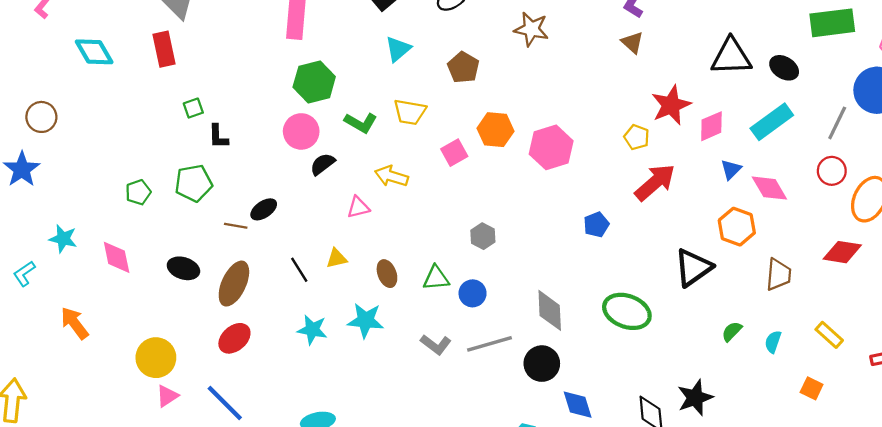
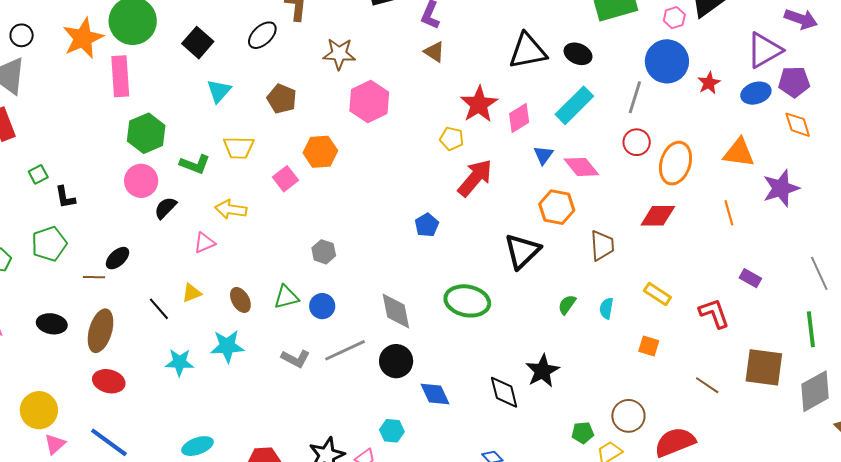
pink hexagon: (551, 147) -> (369, 101), moved
red ellipse: (234, 338) -> (109, 381), turned 64

